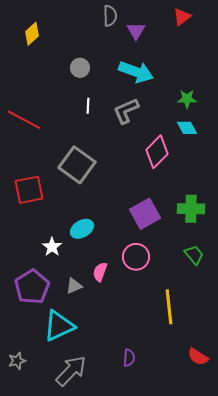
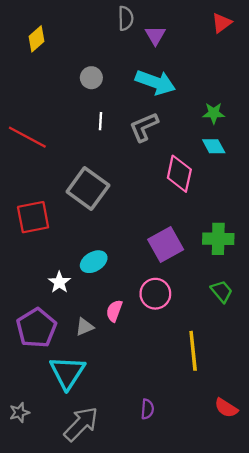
red triangle: (182, 17) -> (222, 23), moved
pink diamond: (157, 152) -> (179, 174), turned -32
cyan triangle: (59, 326) -> (67, 373), turned -32

